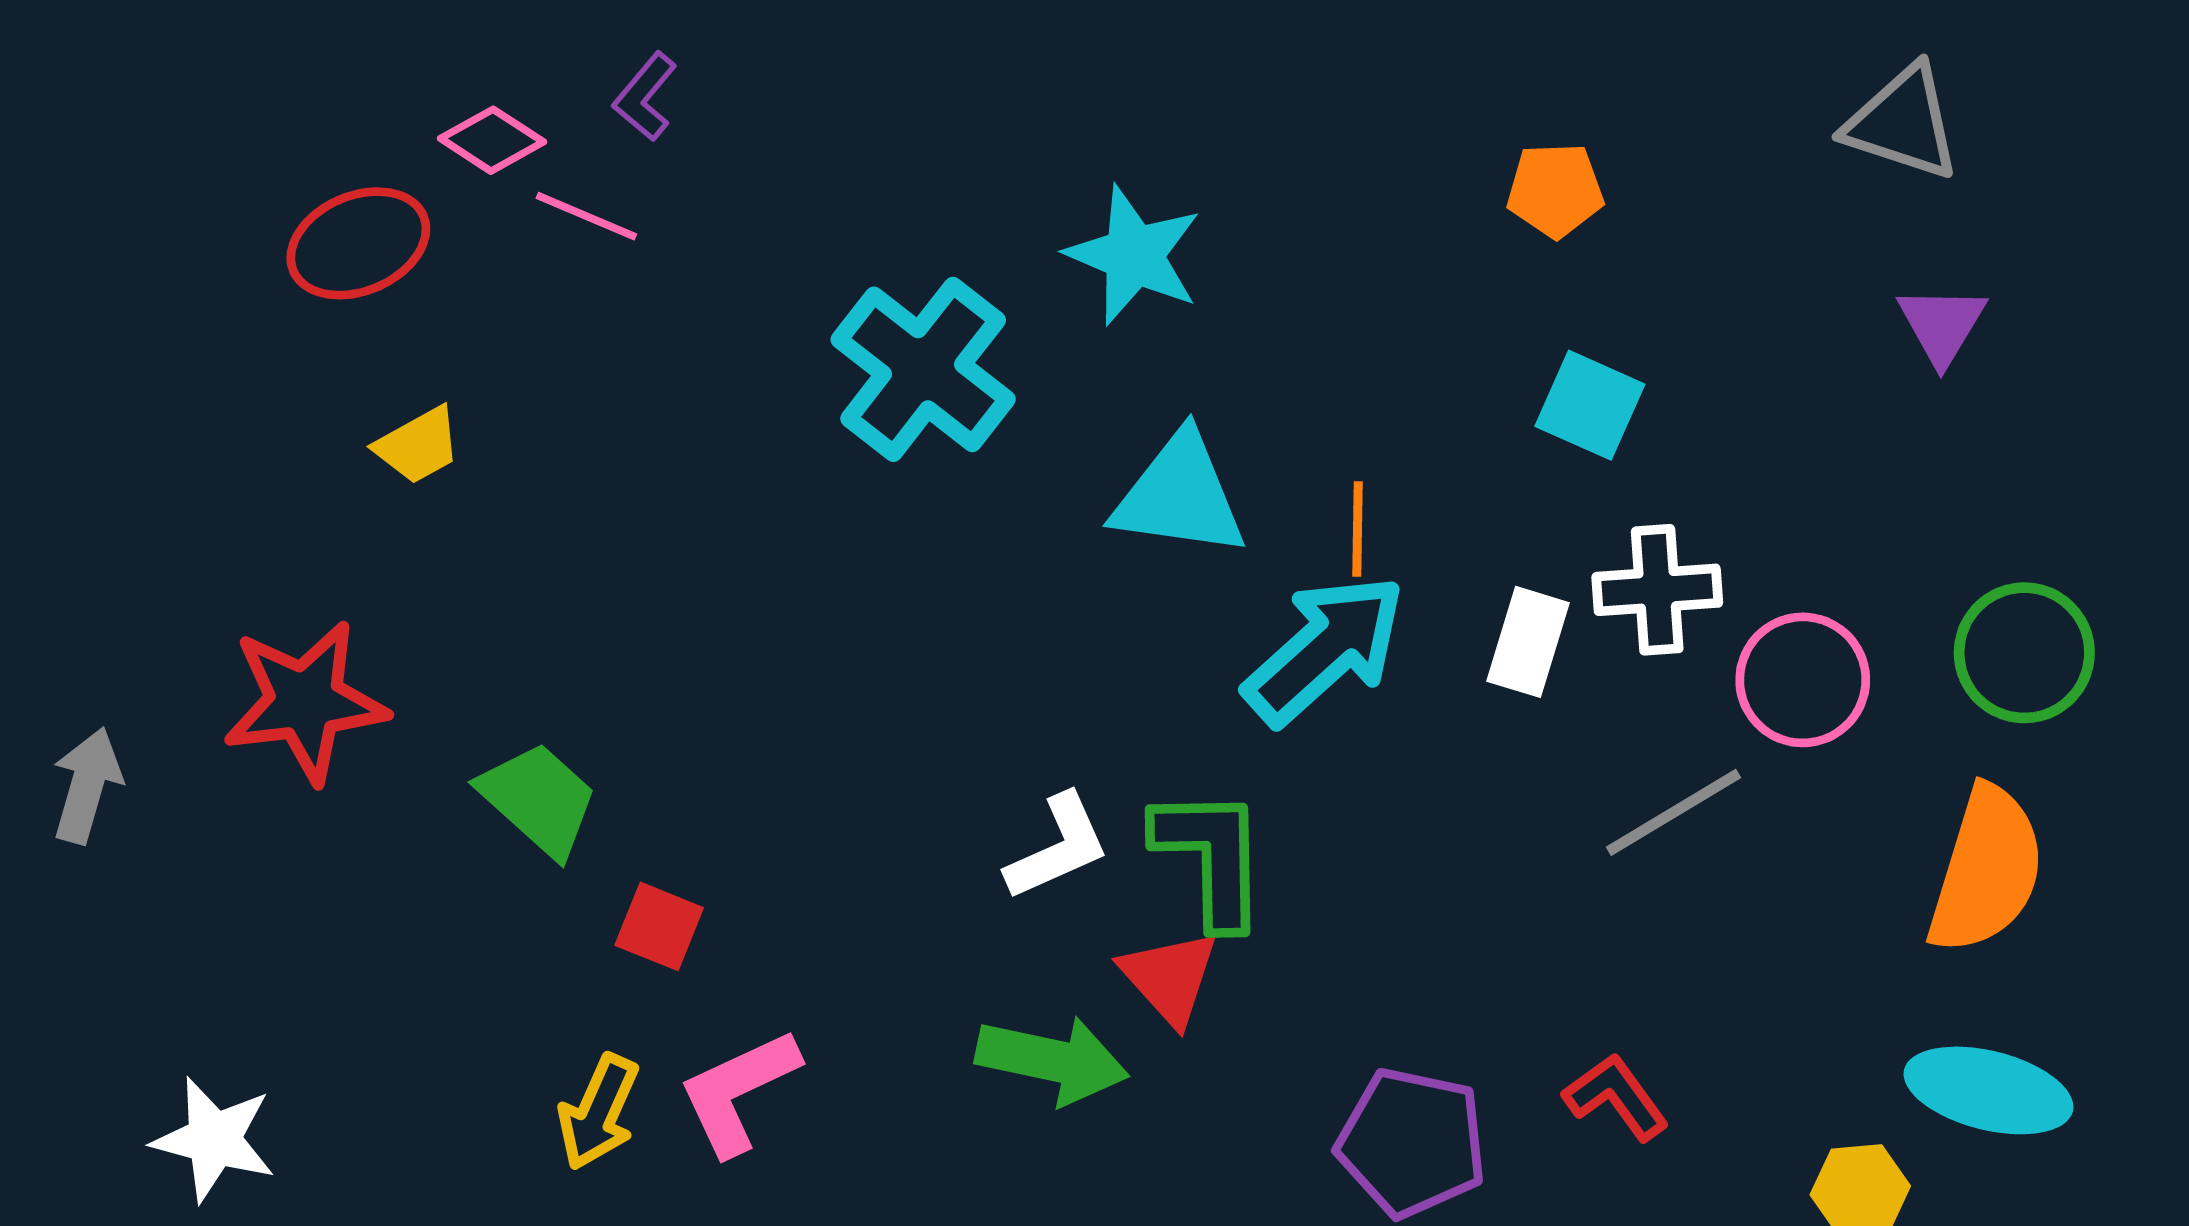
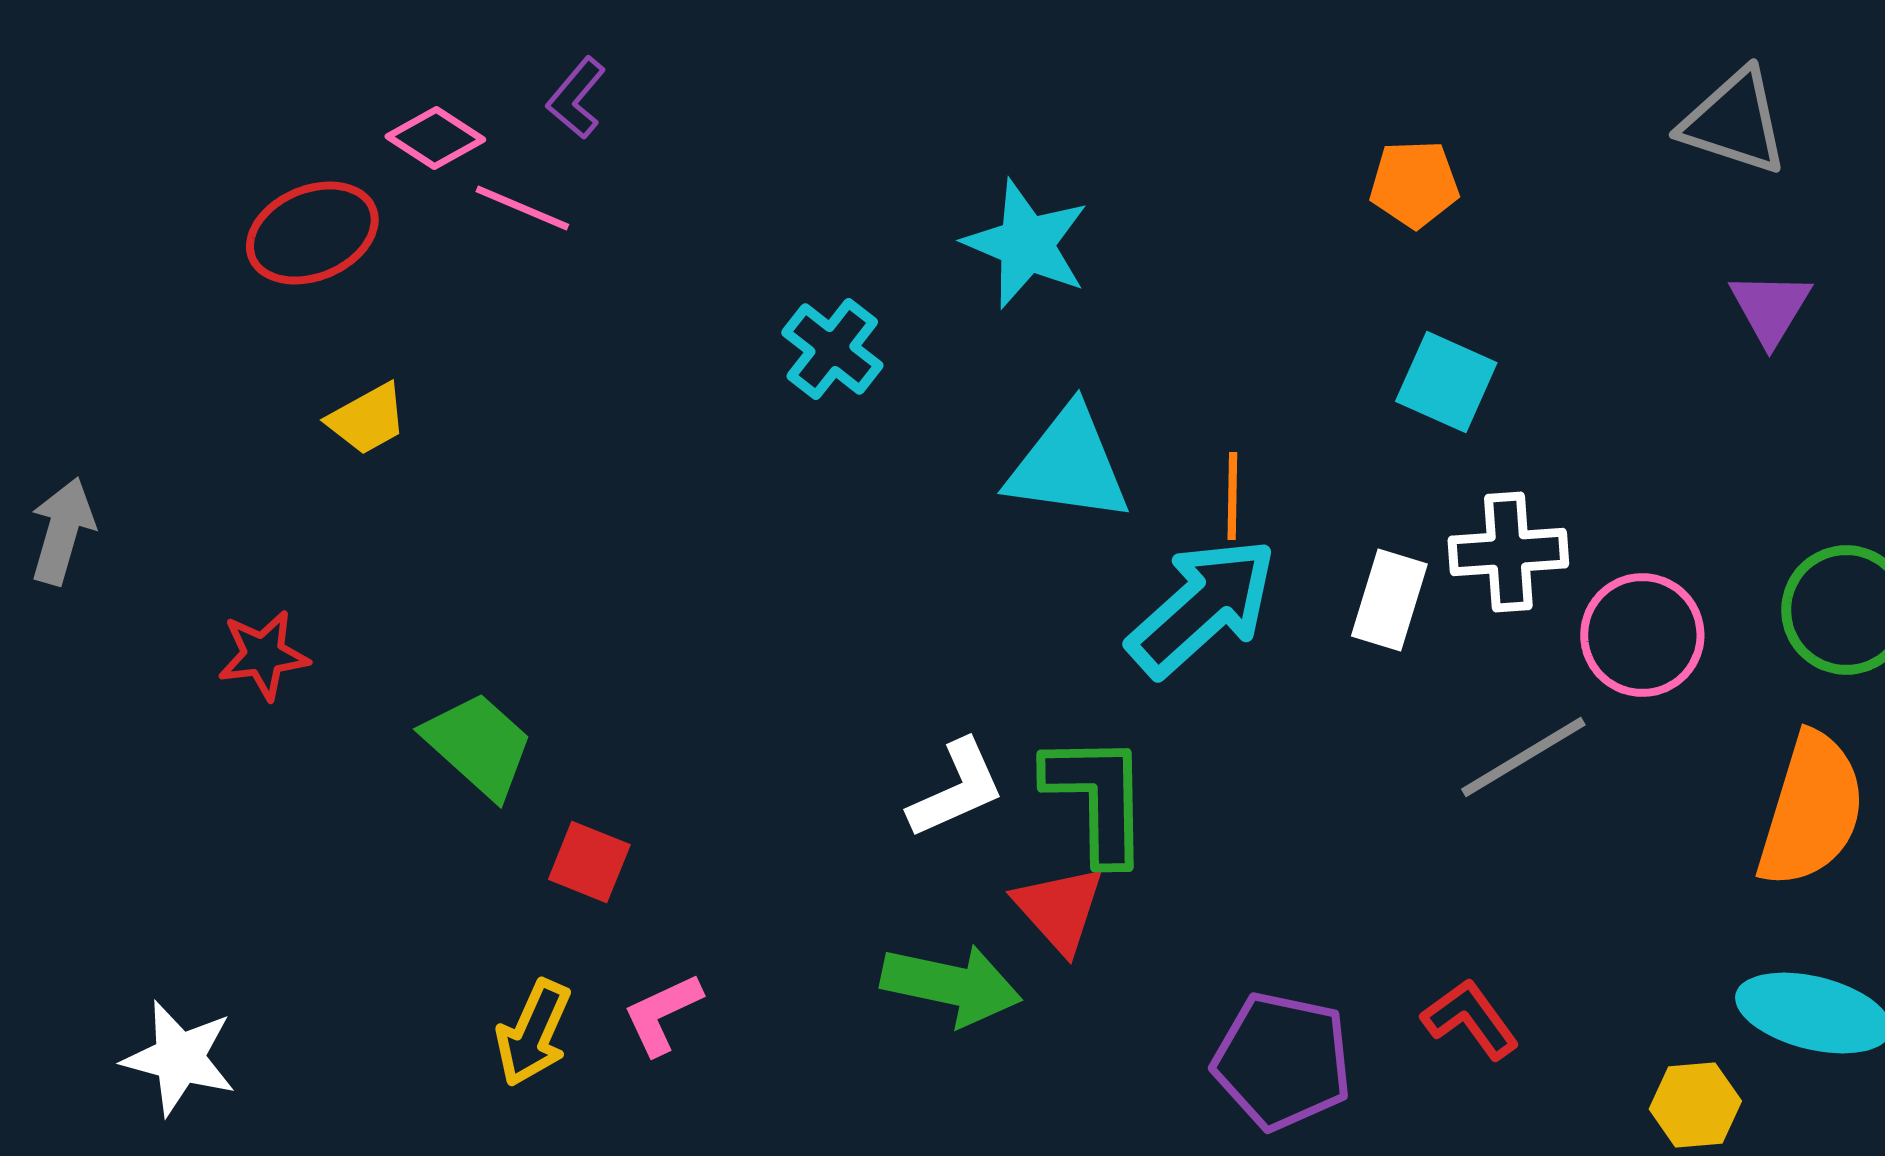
cyan cross: (923, 369) -> (832, 349), size x0.6
red star: (305, 702) -> (263, 655), size x0.6
gray arrow: (87, 785) -> (62, 531), moved
pink L-shape: (738, 1092) -> (662, 1014), size x0.7

